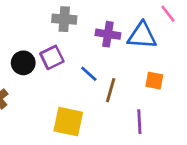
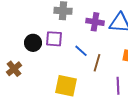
purple square: (52, 57) -> (54, 39), turned 30

